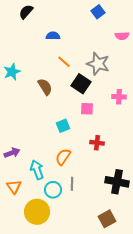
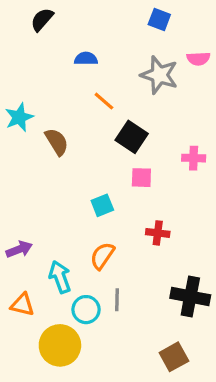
blue square: (98, 12) -> (159, 20), turned -32
gray star: (98, 64) -> (159, 75), moved
brown semicircle: (45, 87) -> (57, 142), moved
orange triangle: (14, 187) -> (22, 305), turned -42

